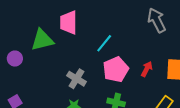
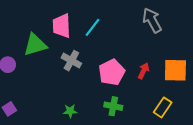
cyan line: (104, 43) -> (92, 27), moved
gray cross: (77, 79) -> (71, 61), moved

